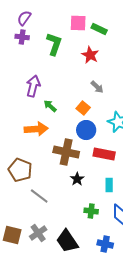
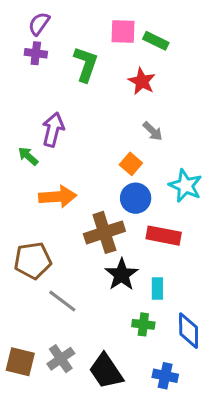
green arrow: (50, 106) -> (28, 156), moved
brown cross: (66, 152) -> (104, 232), turned -30
brown pentagon: (20, 170) -> (33, 260), turned -30
black star: (77, 179) -> (122, 275), size x1.5
cyan rectangle: (109, 185) -> (157, 289), moved

